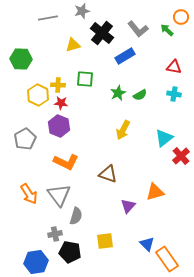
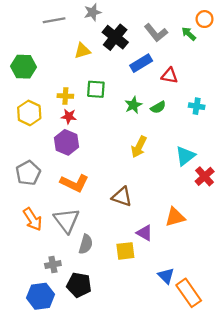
red triangle: (174, 67) -> (169, 76), moved
yellow hexagon: (38, 95) -> (29, 113), moved
gray pentagon: (25, 139) -> (28, 173), moved
purple triangle: (128, 206) -> (145, 233), turned -42
gray cross: (55, 234) -> (53, 265), moved
yellow square: (105, 241) -> (125, 251), moved

